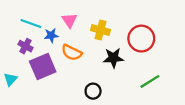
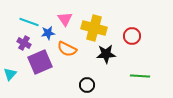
yellow cross: (101, 30) -> (94, 28), size x1.4
red circle: (141, 39) -> (132, 36), size x0.7
green line: (150, 81) -> (140, 76), turned 36

